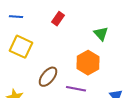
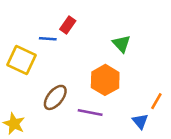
blue line: (16, 17) -> (48, 39), moved

